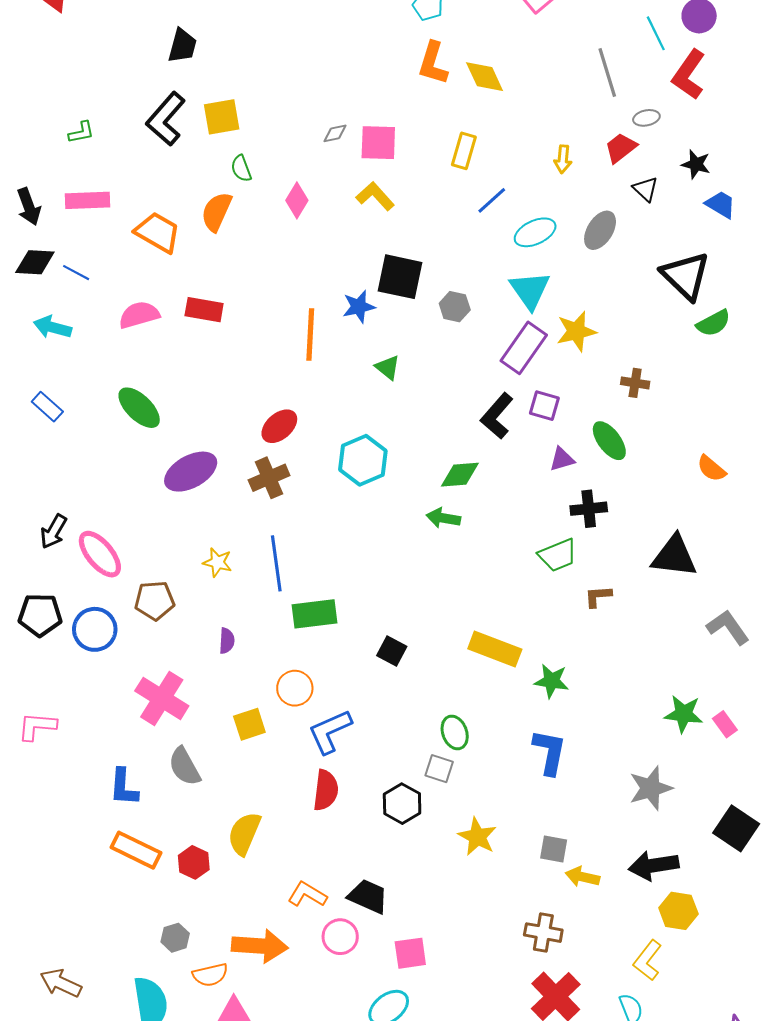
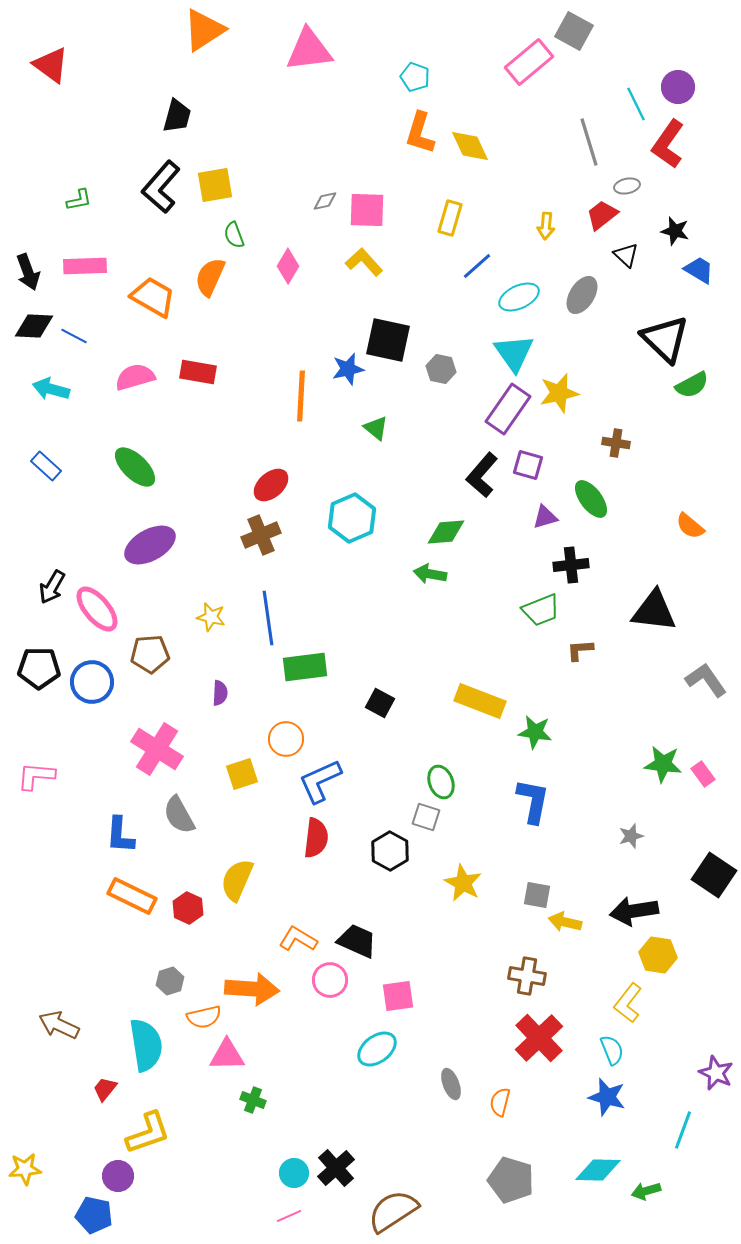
purple ellipse: (191, 472) -> (150, 545), moved
gray star: (651, 788) -> (631, 836), size x0.6

